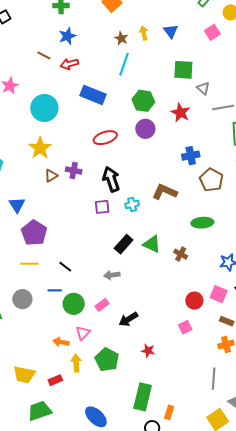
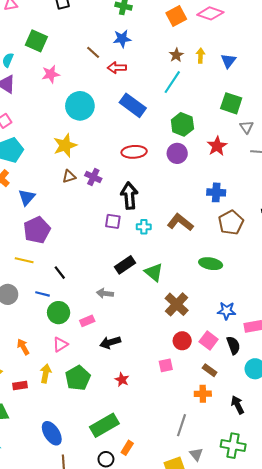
brown cross: (181, 254) -> (177, 304), moved, size x1.6
orange arrow: (61, 342) -> (23, 347), moved, turned 35
green rectangle: (143, 397) -> (104, 425), turned 32

